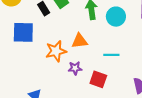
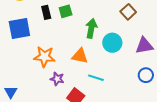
blue square: (23, 32) -> (19, 29), turned -30
orange triangle: (80, 41) -> (80, 56), moved

